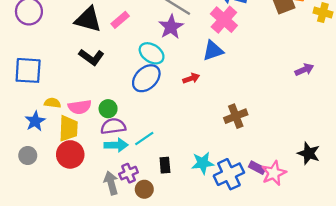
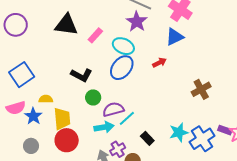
pink rectangle: (120, 20) -> (95, 35), moved
black L-shape: (91, 57) -> (81, 75), moved
blue square: (28, 70) -> (22, 75), turned -30
pink semicircle: (80, 107) -> (16, 108), moved
purple semicircle: (113, 126) -> (113, 109), moved
black rectangle: (165, 165) -> (147, 138), turned -32

